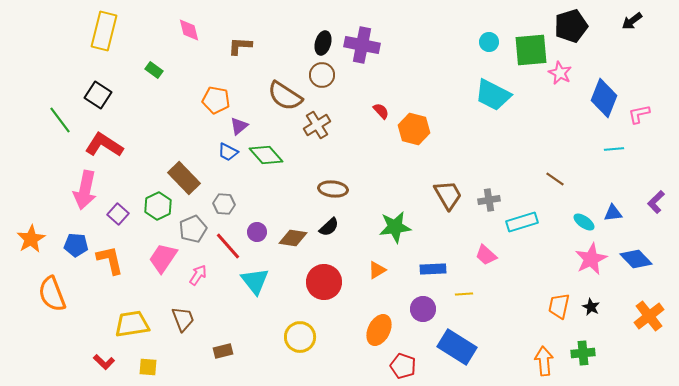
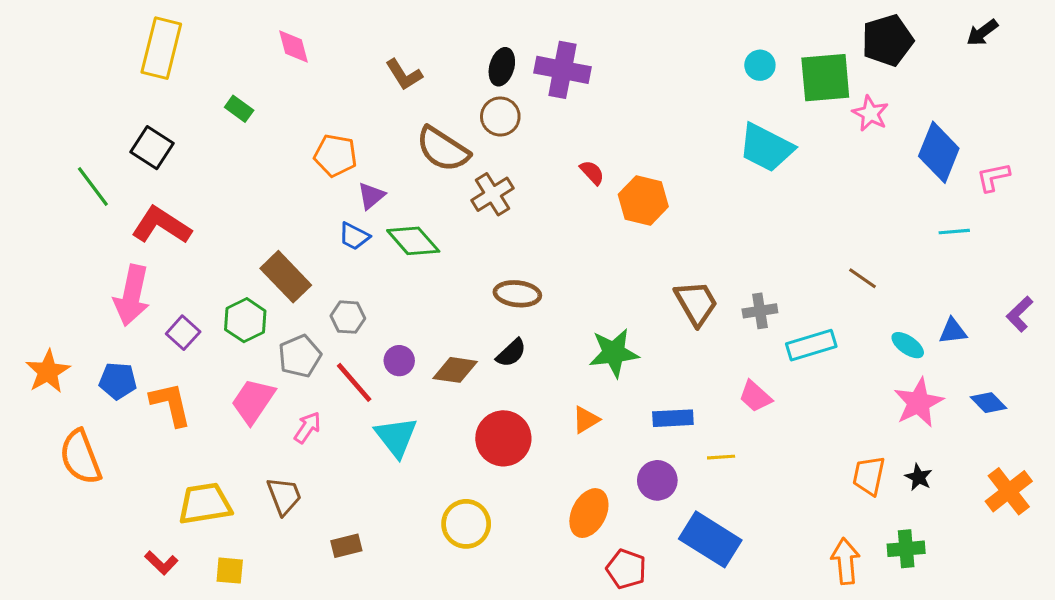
brown L-shape: (240, 46) -> (404, 75), moved, turned -125
blue diamond: (636, 259) -> (989, 403), size x0.7

